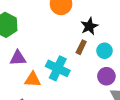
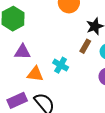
cyan cross: (58, 68) -> (61, 65), size x0.7

